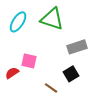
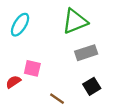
green triangle: (52, 19) -> (75, 21), moved, turned -40
black square: (71, 74) -> (92, 86), moved

